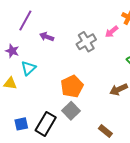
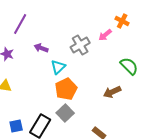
purple arrow: (47, 37) -> (41, 48), moved
cyan triangle: (28, 68) -> (58, 67), moved

